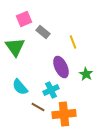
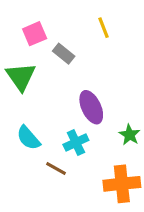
yellow line: (73, 42) -> (103, 28), moved
green star: (86, 74) -> (130, 135), moved
orange cross: (64, 114) -> (122, 184), moved

